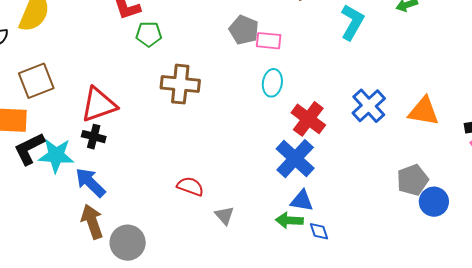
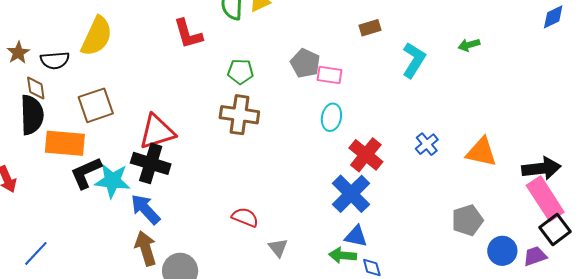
green pentagon: (149, 34) -> (240, 72), moved
blue cross: (369, 106) -> (427, 144), size x0.7
black cross: (94, 137) -> (151, 163), size x1.6
blue circle: (434, 202) -> (502, 251), moved

